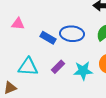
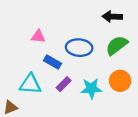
pink triangle: (18, 24) -> (38, 37), moved
blue rectangle: (48, 38) -> (53, 62), moved

